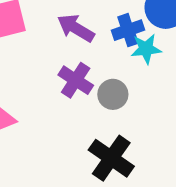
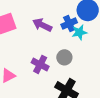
purple cross: (76, 80) -> (40, 64), moved

